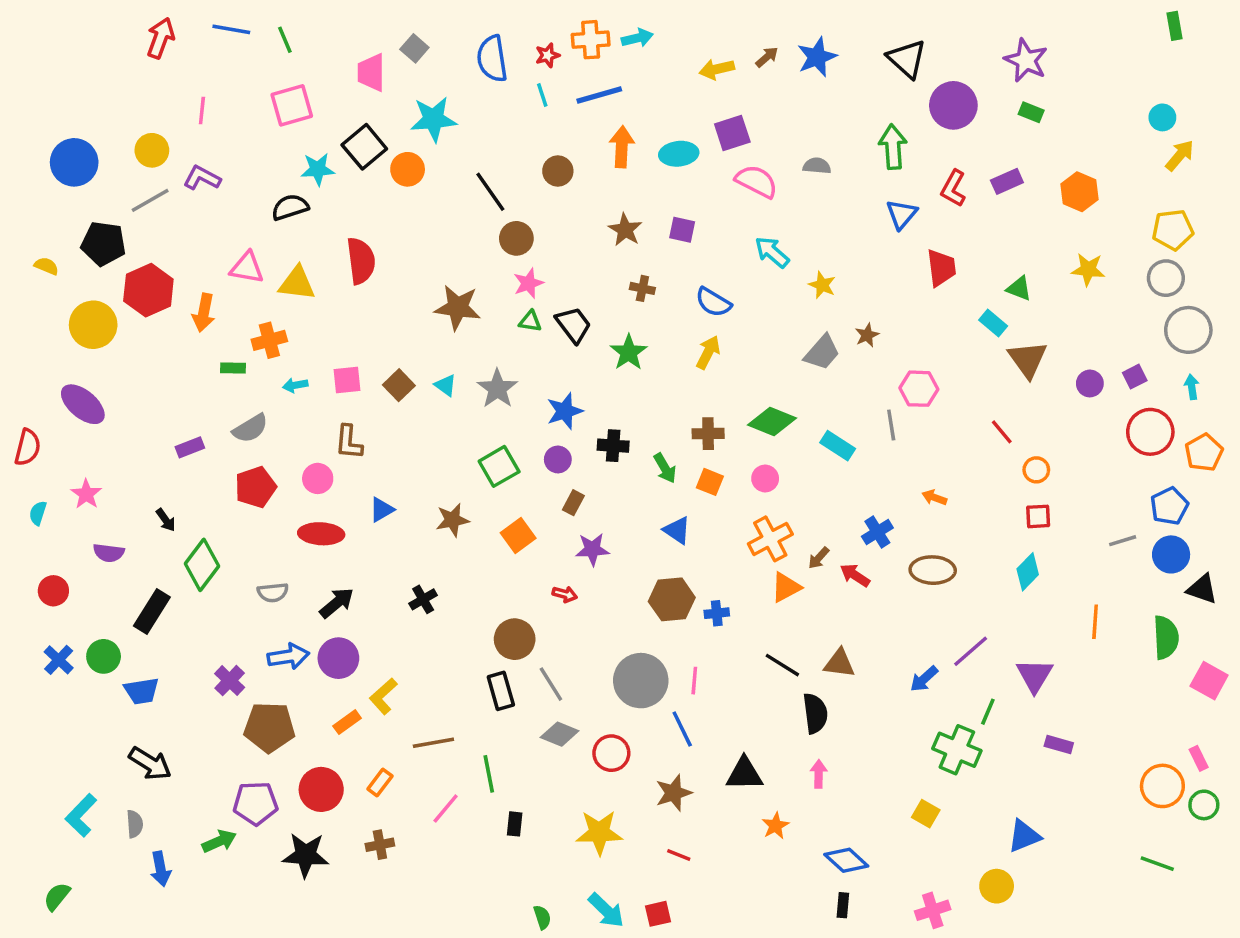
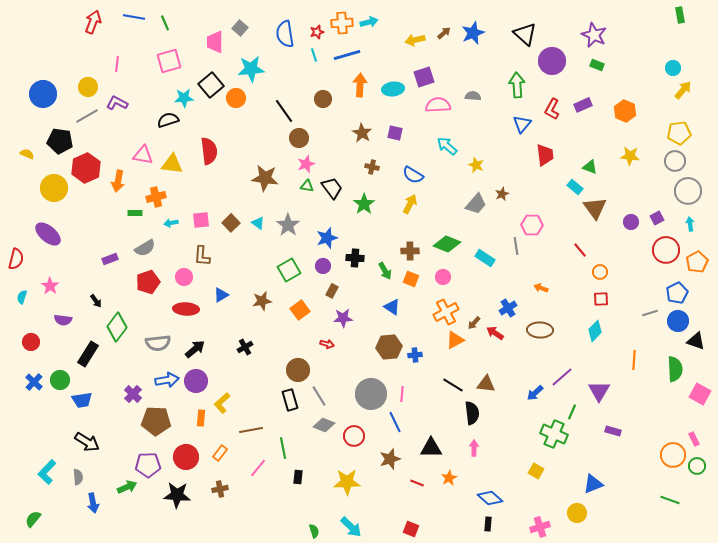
pink semicircle: (756, 181) -> (438, 105), turned -30
gray semicircle: (273, 592) -> (158, 343), size x1.4
orange rectangle: (347, 722) -> (201, 418), turned -49
red line: (679, 855) -> (417, 483), moved
red square: (658, 914) -> (411, 529), moved, turned 35

